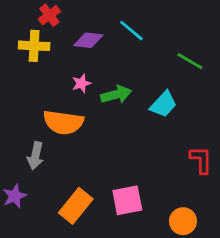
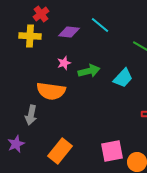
pink square: (127, 200) -> (112, 151), moved

